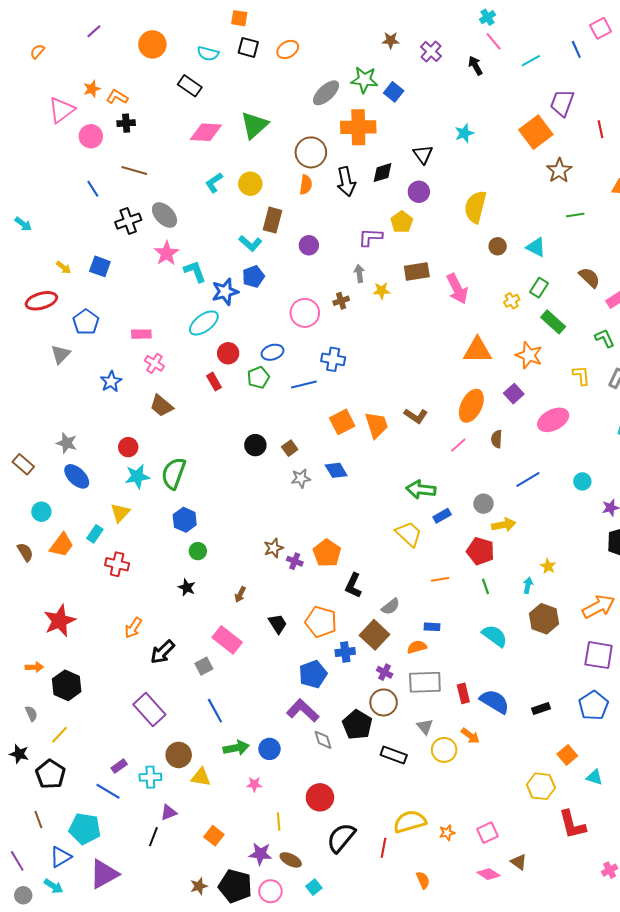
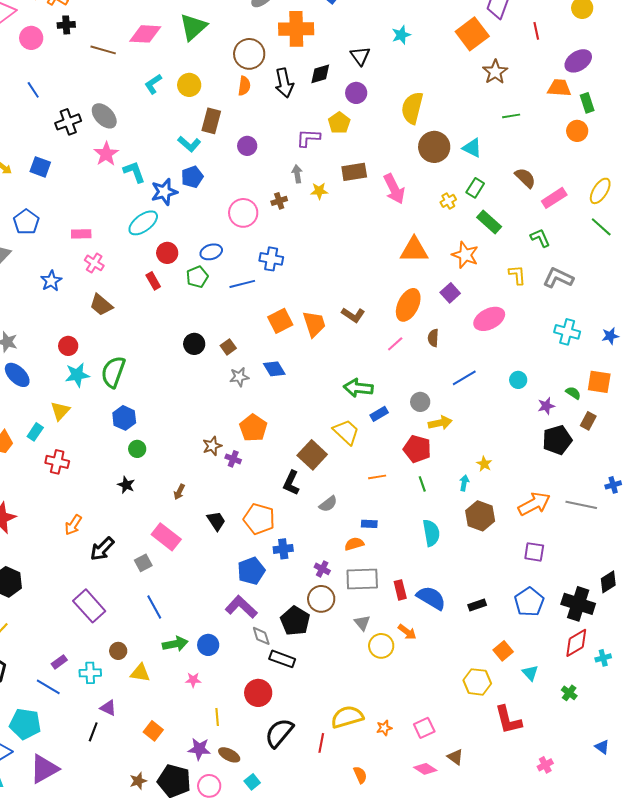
brown line: (134, 171) -> (103, 50), moved
brown circle: (498, 246) -> (434, 147), size x1.8
orange pentagon: (327, 553) -> (253, 428), moved
brown square: (374, 635) -> (312, 455), moved
cyan semicircle: (495, 636) -> (431, 533), turned 44
purple square: (599, 655) -> (534, 552), size x0.7
brown circle: (179, 755) -> (118, 651), size x0.7
black rectangle: (394, 755) -> (282, 659), moved
cyan triangle: (594, 777) -> (530, 673), turned 30
purple triangle: (169, 812) -> (108, 708), turned 48

